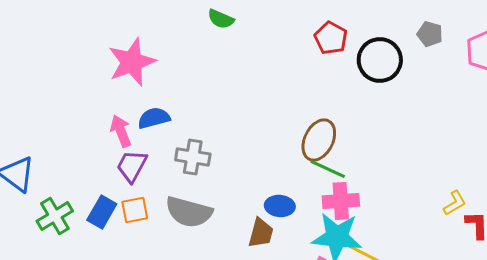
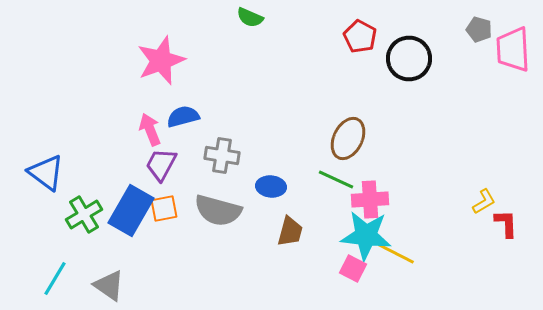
gray pentagon: (430, 34) -> (479, 30), moved
green line: (328, 169) -> (336, 180), moved
blue ellipse: (280, 206) -> (271, 186), moved
blue rectangle: (102, 212) -> (131, 210), size x1.5

